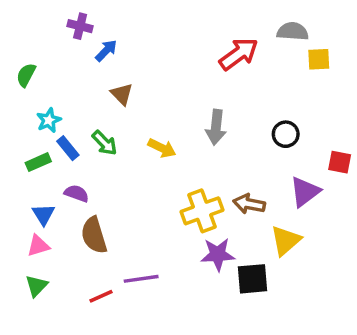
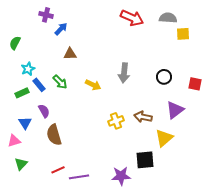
red arrow: (239, 54) -> (132, 18), moved, turned 60
brown triangle: (122, 94) -> (70, 54), turned -48
red square: (340, 162) -> (195, 84), moved
purple semicircle: (77, 193) -> (44, 111), turned 40
yellow cross: (202, 211) -> (116, 121), size x0.7
pink triangle: (38, 246) -> (14, 141), moved
purple star: (218, 254) -> (121, 176), moved
purple line: (141, 279) -> (79, 177), moved

